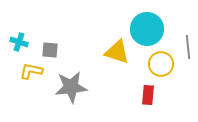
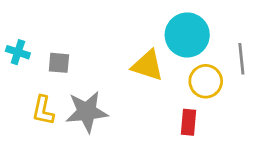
yellow L-shape: (31, 71) -> (43, 110), moved, turned -90

